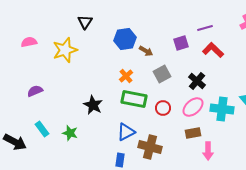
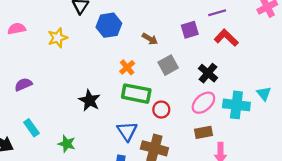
blue hexagon: (125, 39) -> (109, 25), moved
yellow star: (65, 50) -> (58, 38), size x0.7
red circle: (163, 108) -> (161, 110), moved
blue triangle: (126, 132) -> (127, 131), turned -36
green star: (70, 133) -> (67, 144), moved

